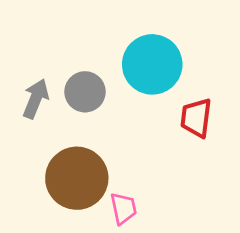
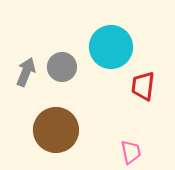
pink trapezoid: (123, 208) -> (131, 152), moved

